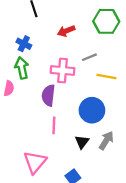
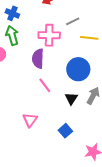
pink line: (54, 125) -> (45, 85), turned -35
pink triangle: (35, 162) -> (30, 120), size x0.7

